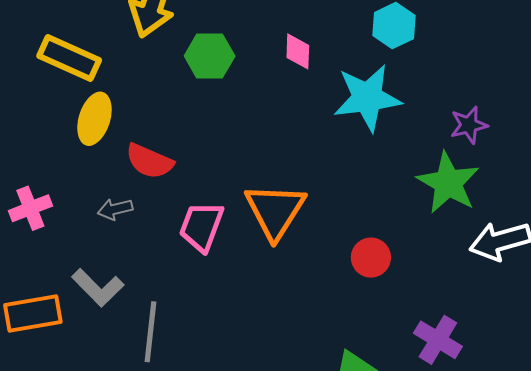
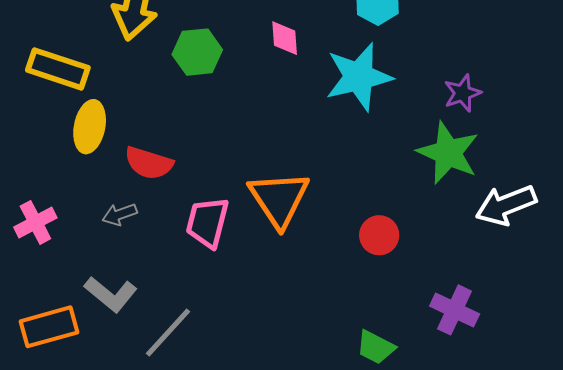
gray line: (151, 332) -> (168, 332), turned 42

